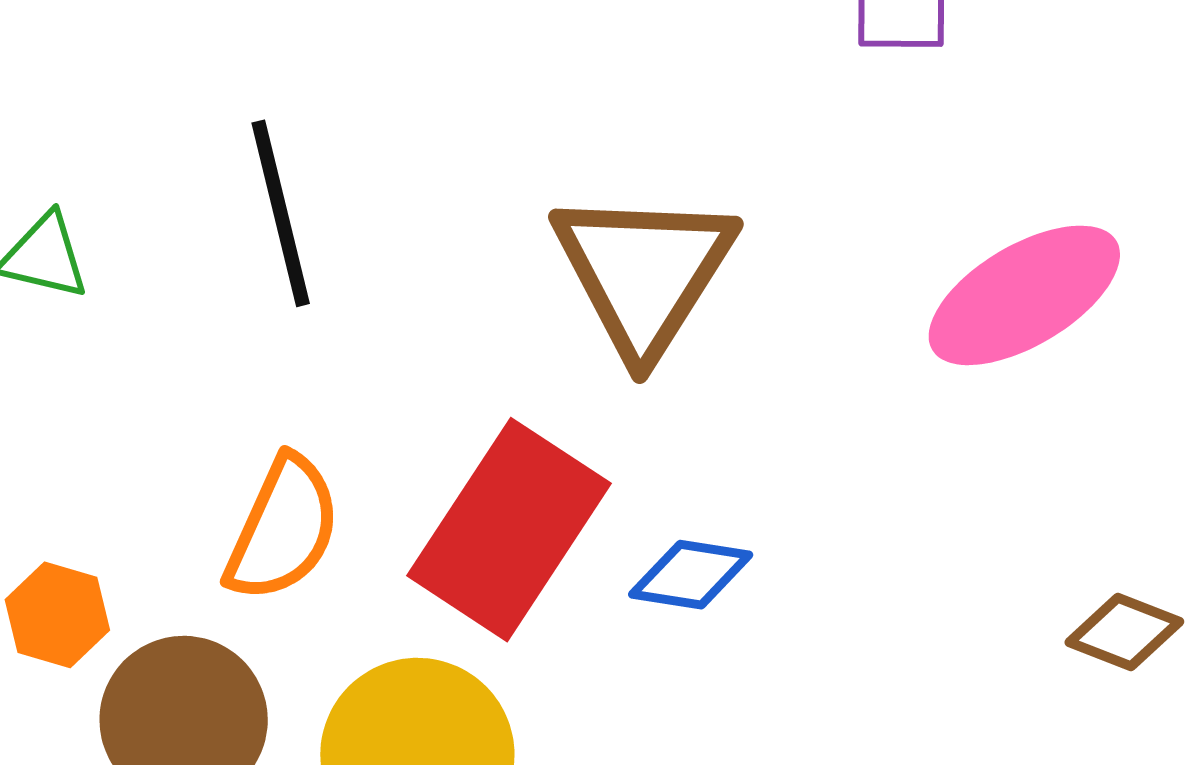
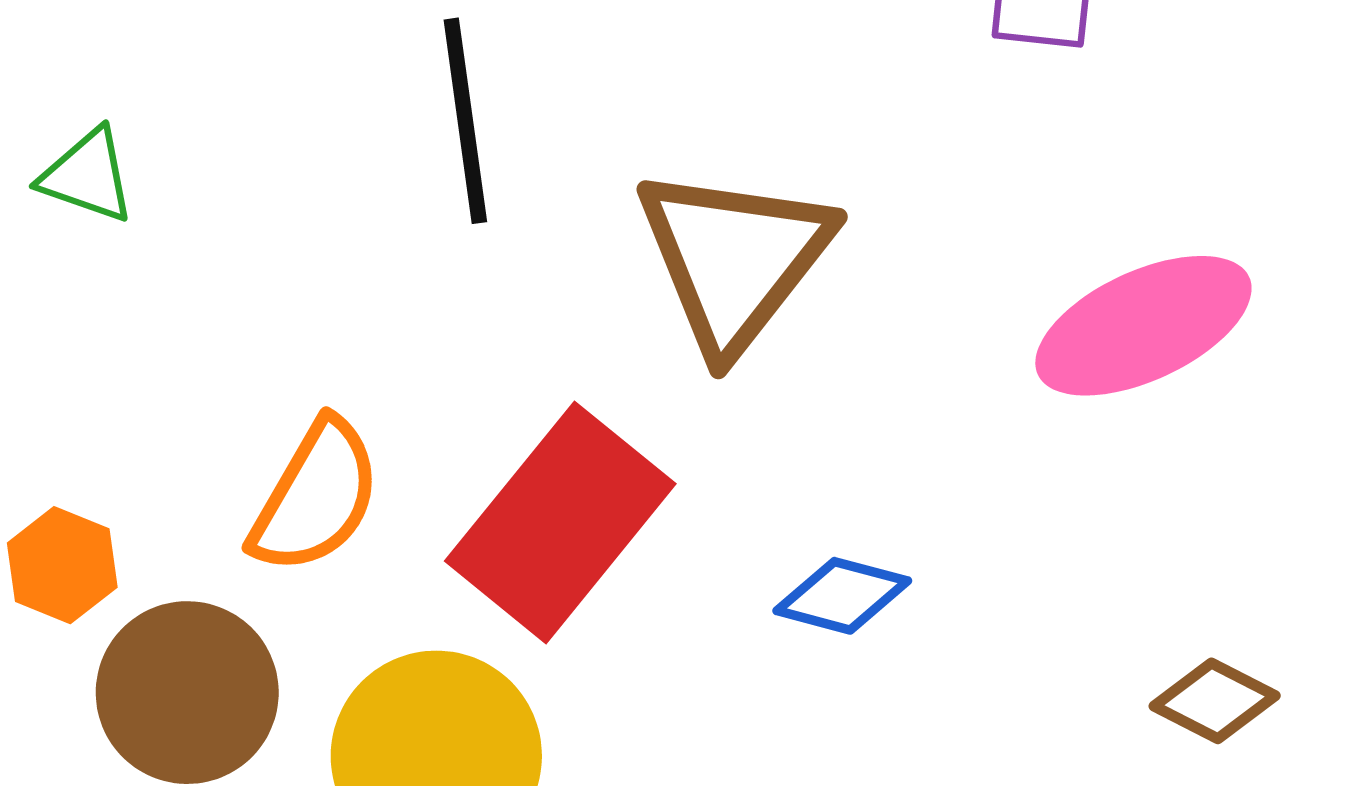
black line: (281, 213) -> (465, 121), moved
blue diamond: (691, 575) -> (842, 596), moved

